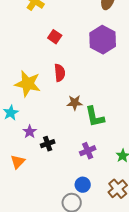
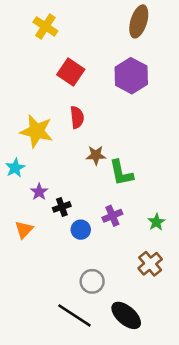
red square: (55, 37) -> (71, 72), size x1.5
blue circle: (83, 185) -> (81, 230), moved

